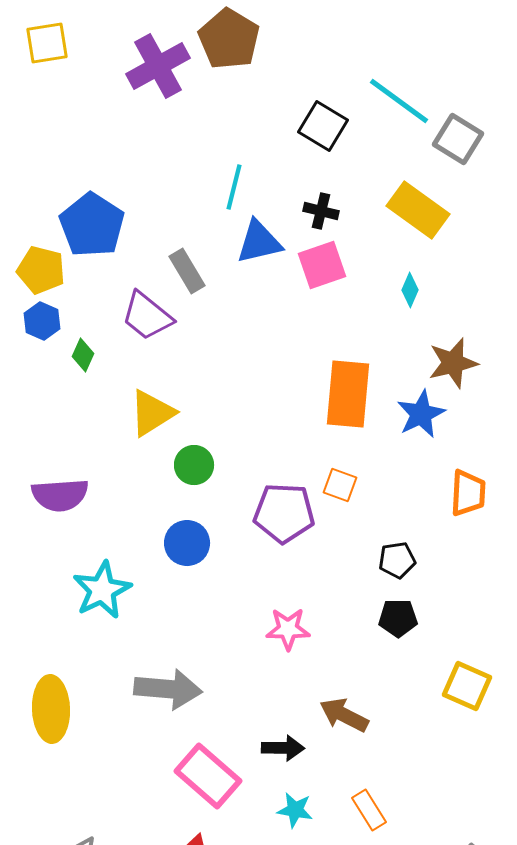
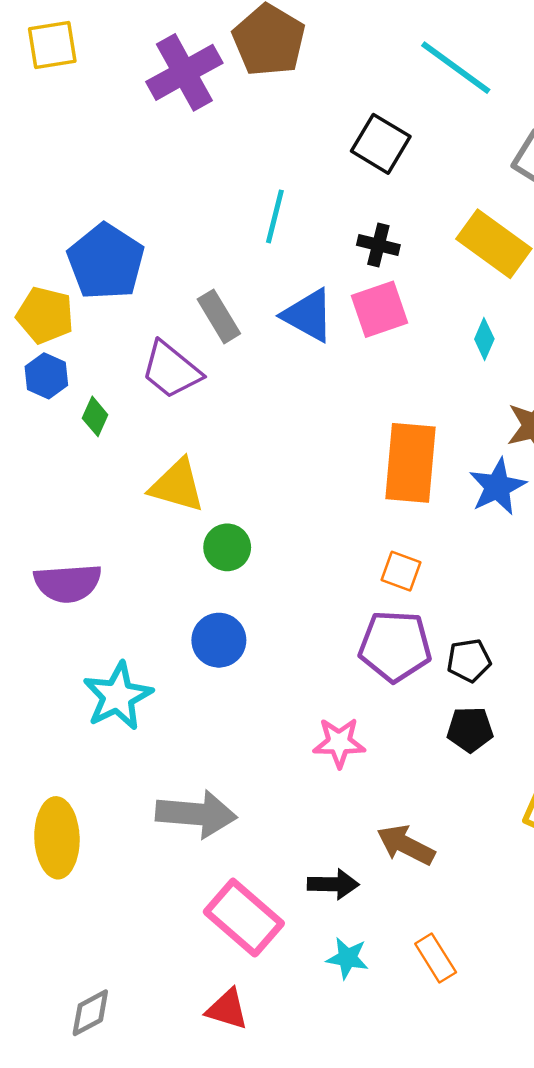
cyan line: (399, 101) -> (456, 68), moved
blue triangle: (259, 242) -> (308, 315), moved, turned 42
yellow triangle: (152, 413) -> (177, 485), turned 48
purple pentagon: (284, 513) -> (395, 646), moved

